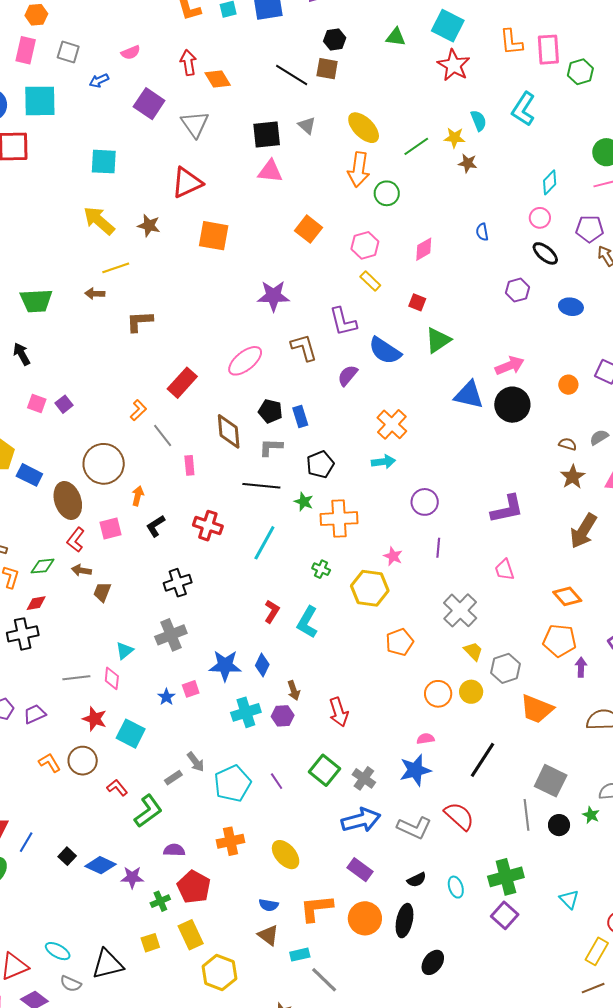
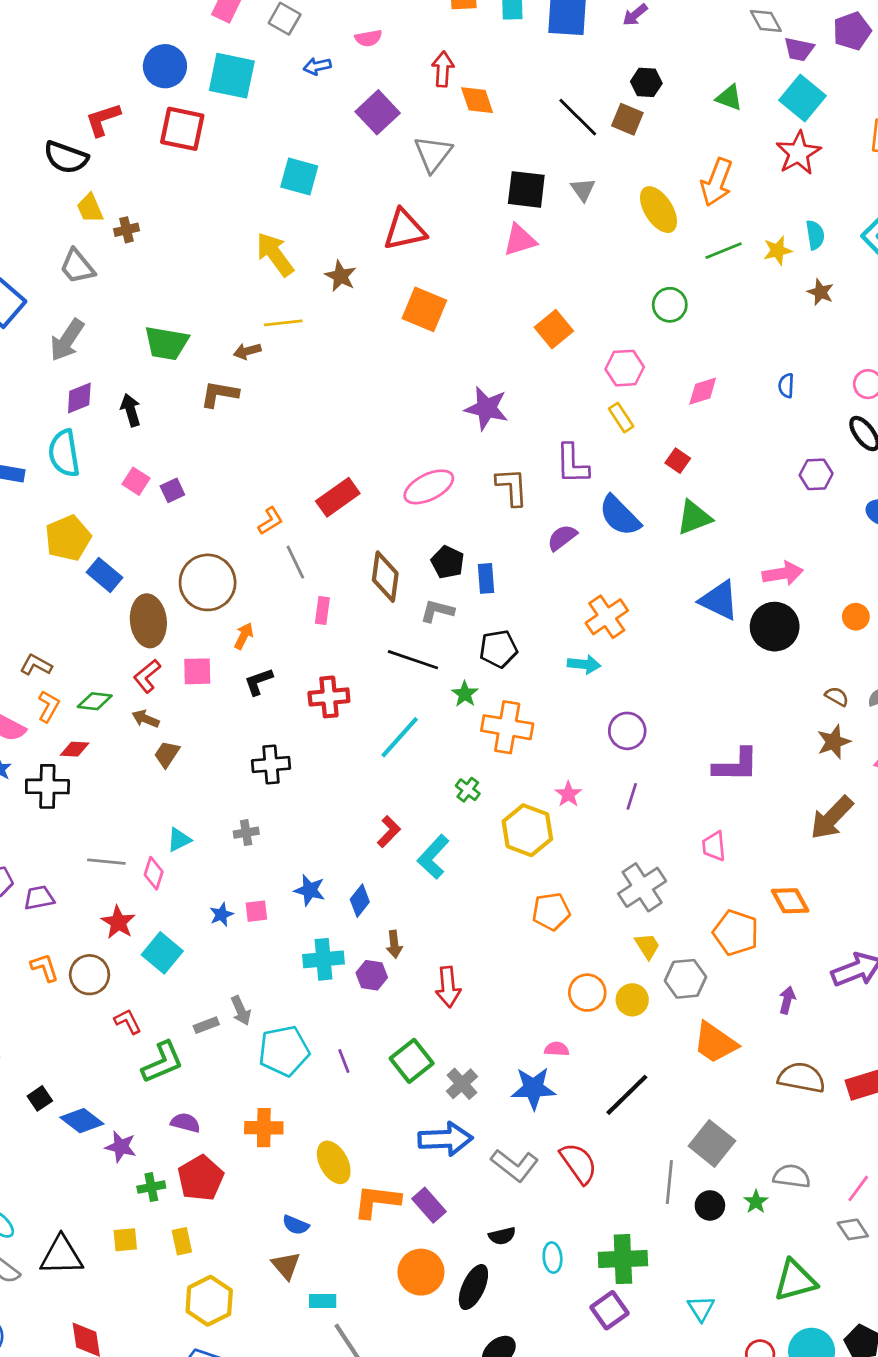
yellow star: (454, 138) -> (778, 251), turned -30
brown star: (468, 163) -> (820, 292), moved
orange arrow: (359, 170) -> (717, 182), moved
pink triangle: (270, 171) -> (520, 240), turned -36
brown arrow: (95, 294) -> (247, 351), turned -30
brown L-shape: (140, 321) -> (219, 394), moved
red cross: (208, 526) -> (329, 697), turned -36
gray cross: (171, 635) -> (246, 833), size x0.6
orange pentagon: (560, 641) -> (736, 933), moved
blue star: (225, 666) -> (310, 890), size x0.7
orange L-shape: (316, 908) -> (377, 1201), moved
yellow rectangle: (191, 935) -> (182, 1241), size x0.7

